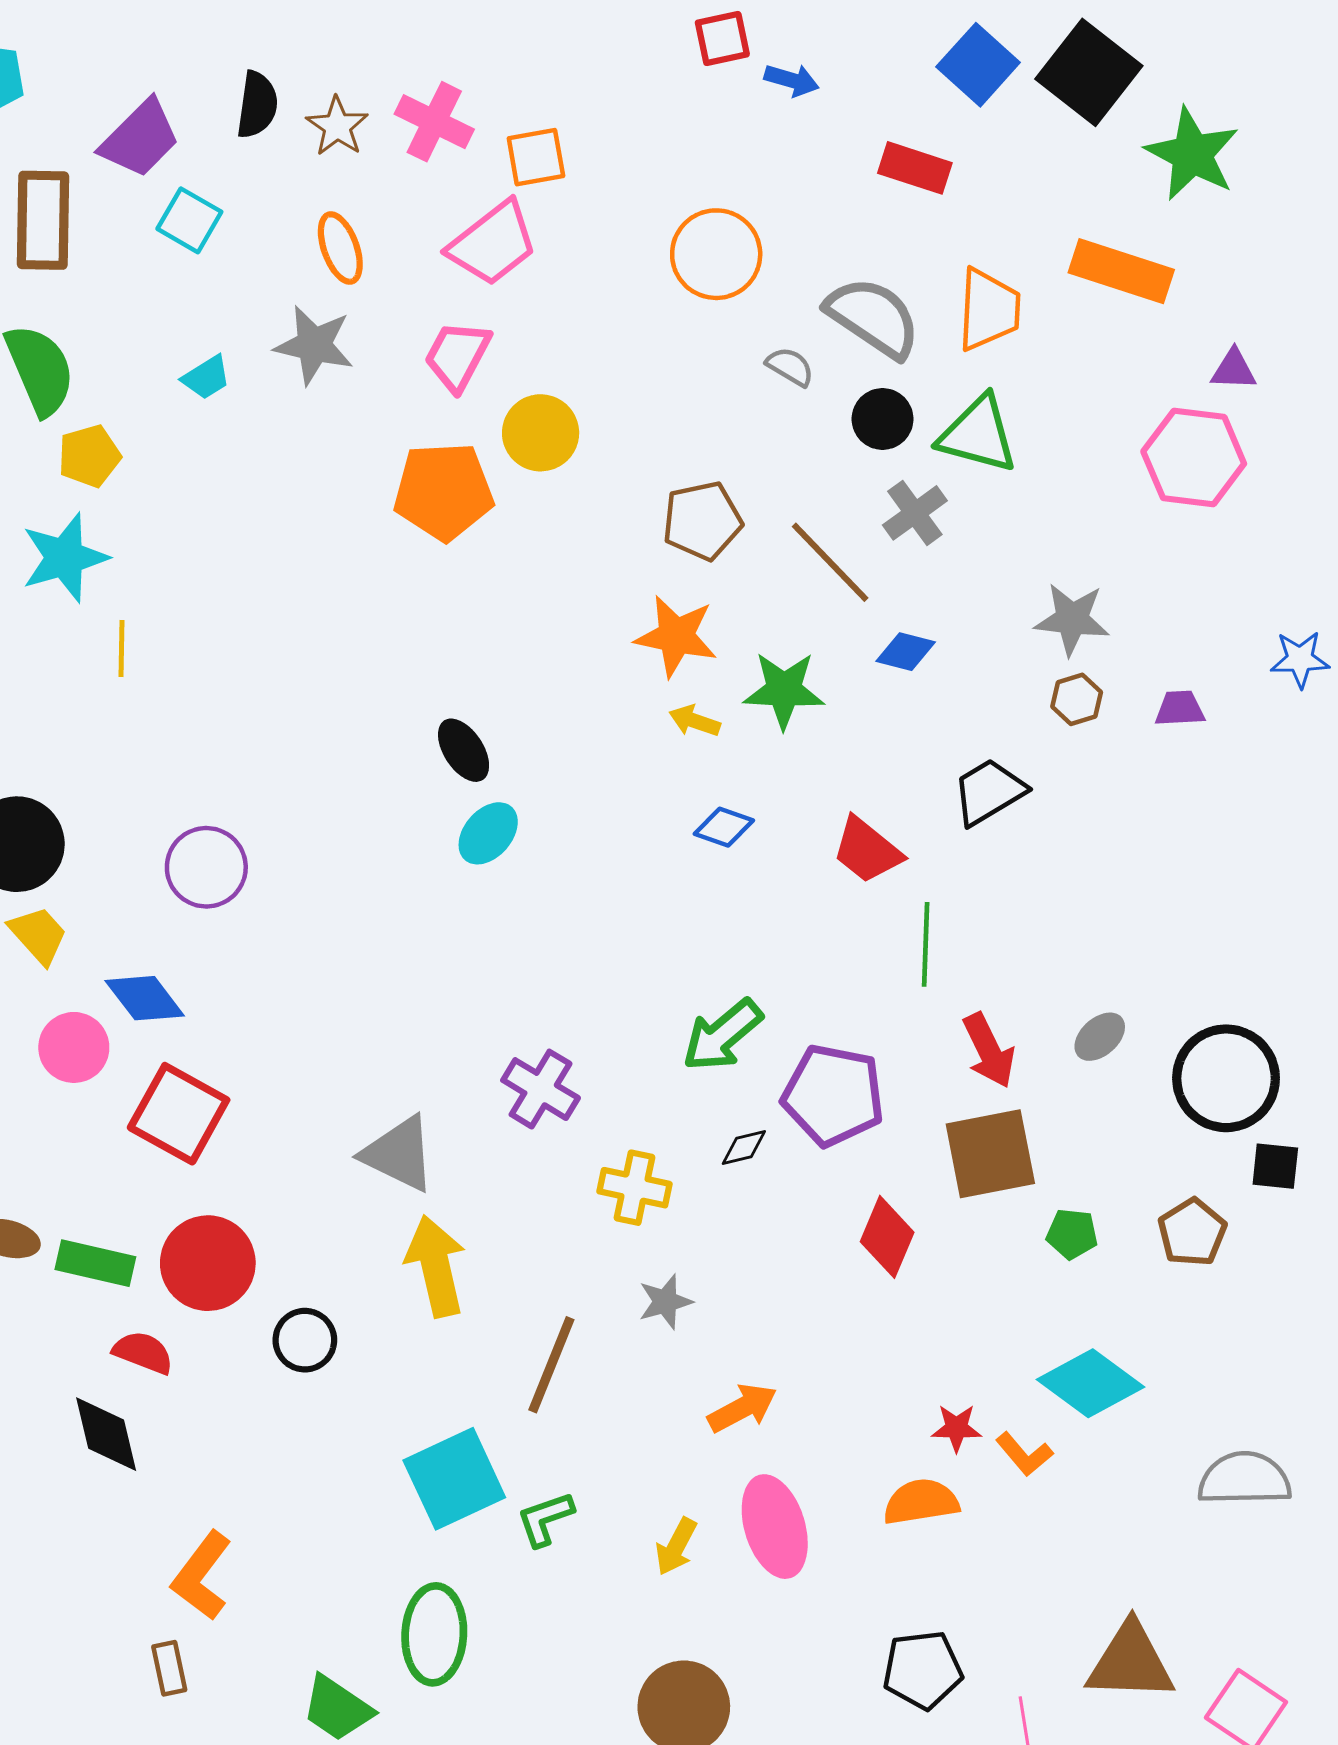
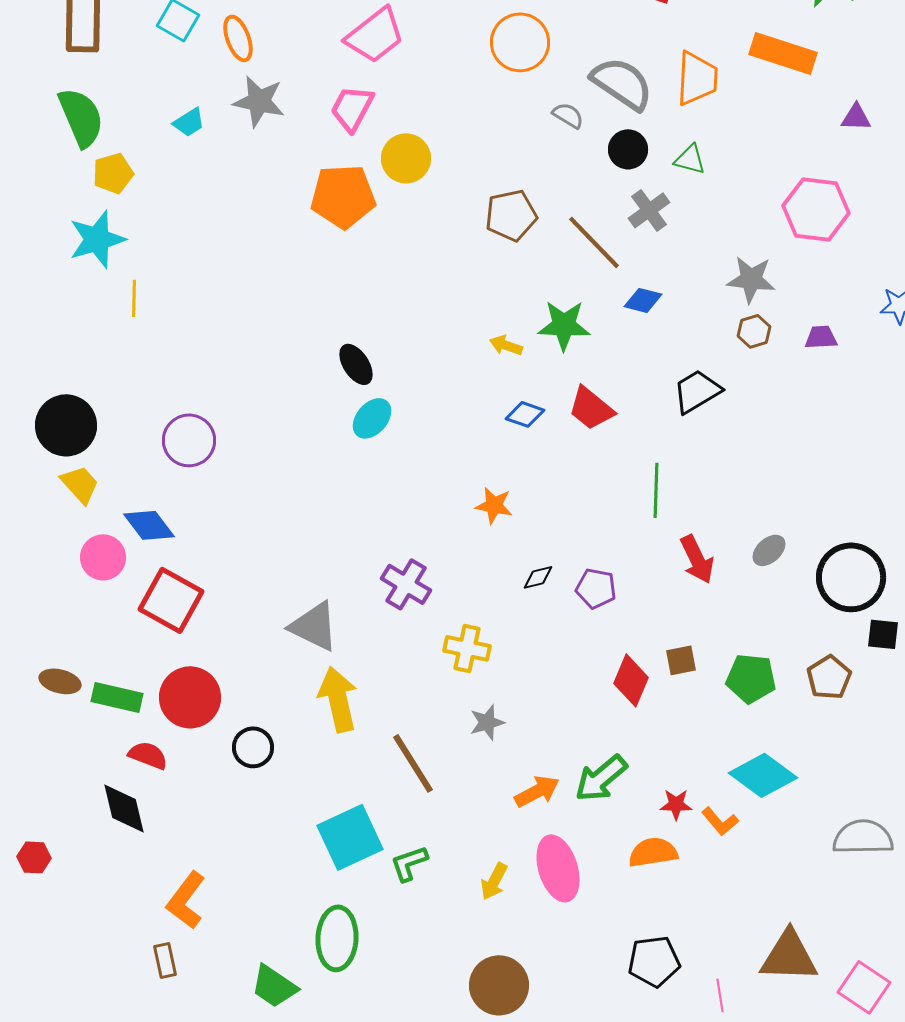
orange ellipse: (340, 248) -> (238, 38), moved
green triangle: (978, 434) -> (690, 159), size x0.6
pink hexagon: (1194, 458) -> (816, 209), moved
orange star: (676, 636) -> (494, 505), moved, size x0.7
red trapezoid: (867, 850) -> (591, 408), moved
green arrow: (722, 1035) -> (601, 778), moved
purple pentagon: (833, 1095) -> (596, 588), size x0.6
black diamond: (744, 1148) -> (538, 577), moved
brown square: (990, 1154) -> (681, 660), moved, size x0.5
green pentagon: (1072, 1234) -> (751, 678), size x1.5
brown line: (551, 1365) -> (413, 763), turned -54

